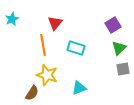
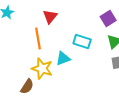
cyan rectangle: (76, 48) -> (82, 42), moved
cyan triangle: (79, 88) -> (63, 58), moved

